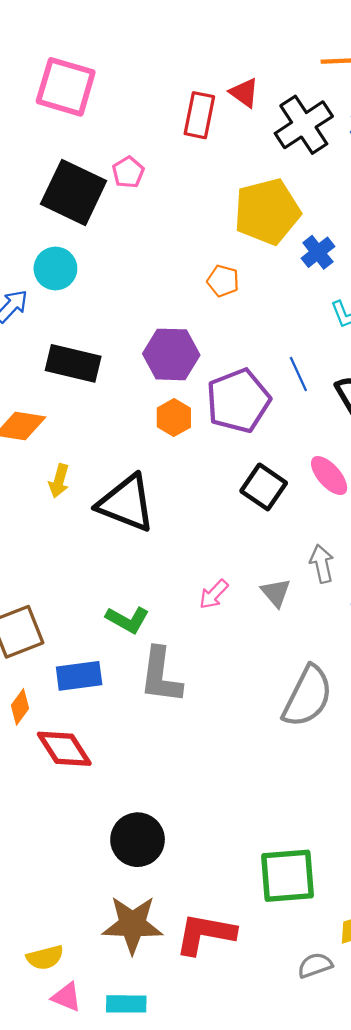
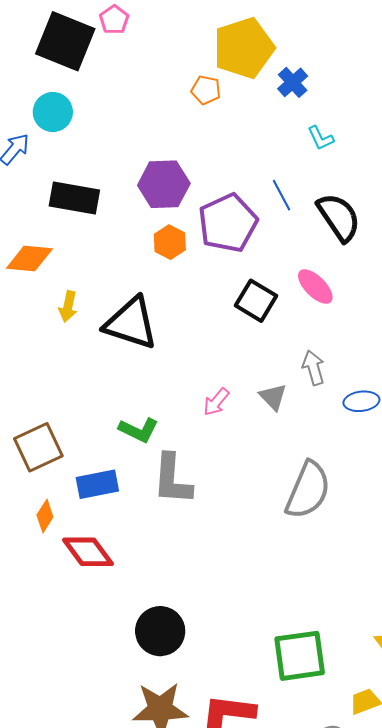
orange pentagon: (223, 281) -> (206, 90), moved

